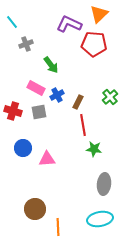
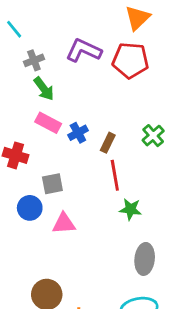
purple L-shape: (69, 24) -> (84, 50), moved
green arrow: (51, 65) -> (44, 89), moved
gray square: (39, 112) -> (52, 184), moved

